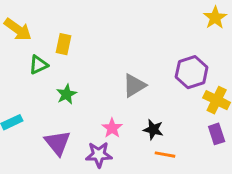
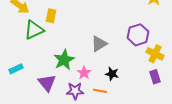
green triangle: (38, 65) -> (34, 30), size x1.5
green star: (66, 94) -> (64, 60), moved, size x1.5
orange line: (165, 155) -> (100, 91), moved

